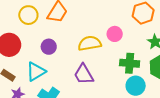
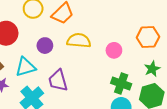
yellow semicircle: (90, 43) -> (79, 41), moved
purple trapezoid: (84, 74) -> (58, 81), moved

